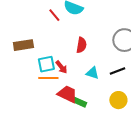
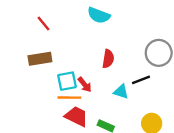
red line: (54, 15) -> (43, 24), moved
black line: (117, 71) -> (141, 80), moved
red trapezoid: (67, 94) -> (76, 116), moved

